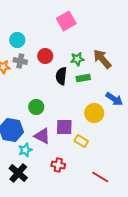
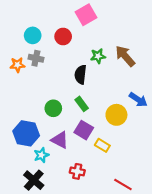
red circle: (45, 56) -> (63, 37), moved
green rectangle: (83, 78) -> (82, 104), moved, turned 64
purple square: (64, 127) -> (84, 130), turned 30

